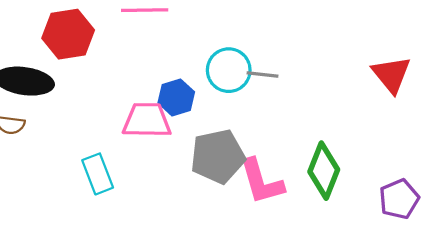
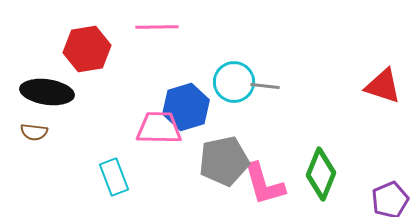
red triangle: (391, 75) -> (383, 86), turned -33
blue hexagon: (176, 97) -> (186, 107), size x1.4

